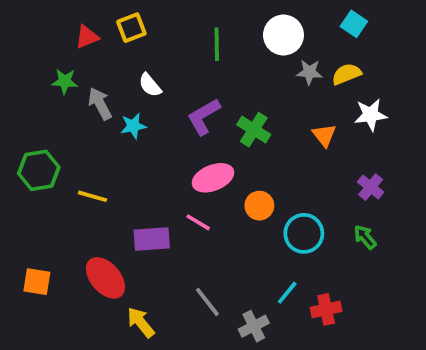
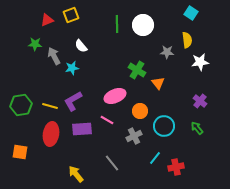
white circle: (283, 35) -> (143, 25), moved
gray star: (309, 72) -> (167, 52), moved
yellow semicircle: (346, 74) -> (187, 40), turned 105
purple L-shape: (204, 117) -> (73, 101), moved
orange triangle: (324, 135) -> (158, 83), moved
green hexagon: (39, 170) -> (21, 105), moved
red ellipse: (105, 278) -> (51, 134), moved, turned 50
gray cross: (254, 326) -> (134, 136), moved

